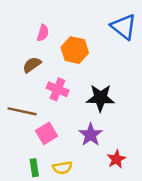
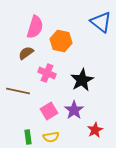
pink semicircle: (43, 33) -> (35, 27), size x1.6
black star: (100, 98) -> (82, 80), turned -30
pink square: (46, 133) -> (49, 111), moved

